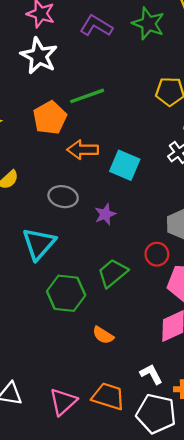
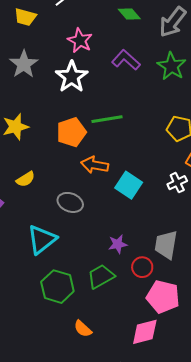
purple star: (105, 214) -> (118, 244), moved

